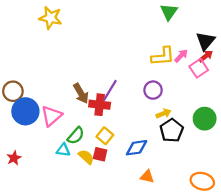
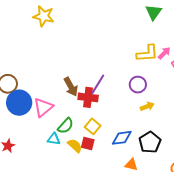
black pentagon: (172, 130) -> (150, 142), moved

